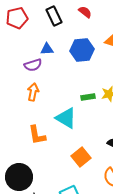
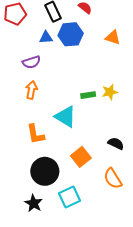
blue triangle: (47, 49) -> (46, 37), moved
blue hexagon: (82, 50) -> (71, 34), moved
black circle: (19, 177) -> (45, 171), moved

